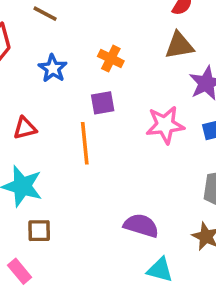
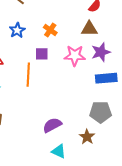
pink star: (165, 125) -> (75, 56), moved
purple semicircle: (141, 226) -> (52, 125), turned -54

